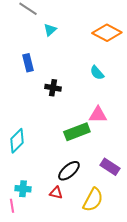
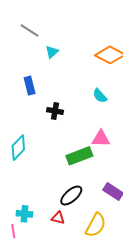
cyan diamond: (17, 141) -> (18, 148), moved

